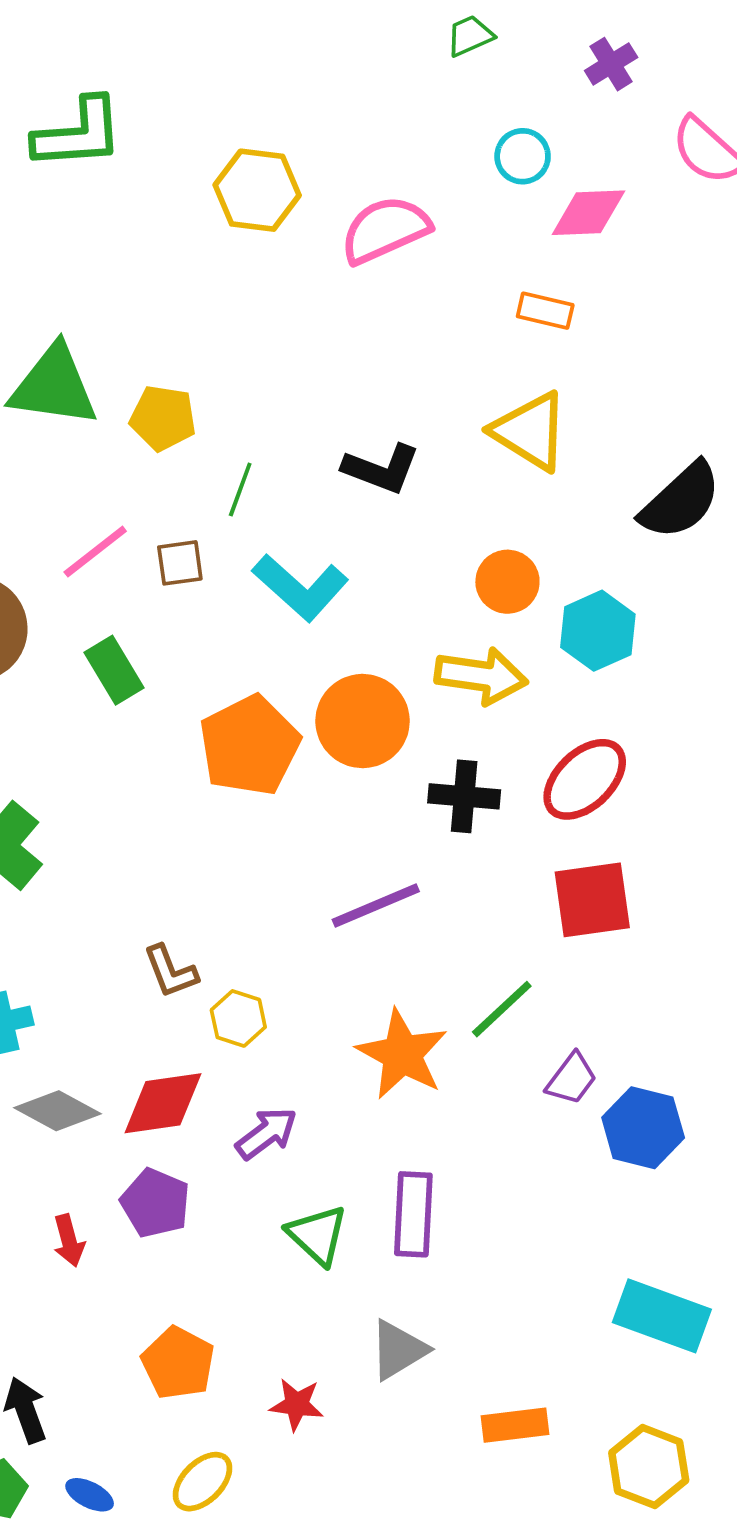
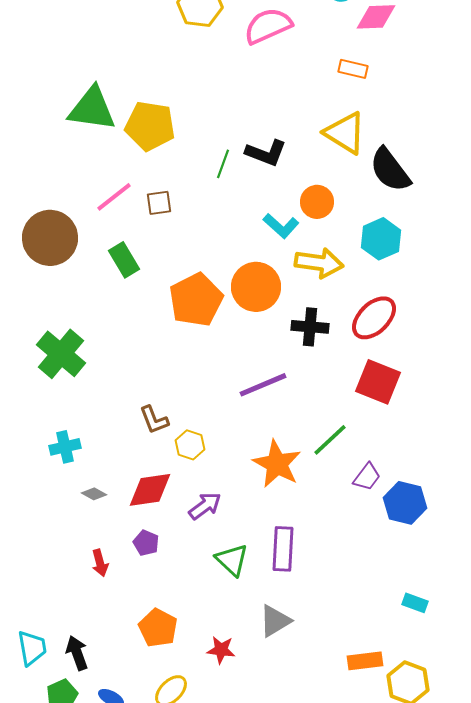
yellow pentagon: (163, 418) -> (150, 126), size x1.4
green line: (240, 489) -> (223, 164), moved
black semicircle: (681, 501) -> (390, 170), moved, turned 96
orange circle: (507, 582) -> (317, 202), moved
cyan L-shape: (300, 587) -> (281, 226), moved, size x0.7
red square: (592, 900) -> (378, 382), turned 30
gray diamond: (58, 1111) -> (94, 494), size x0.6
purple pentagon: (155, 1203) -> (146, 543), size x0.7
cyan rectangle: (662, 1316) -> (415, 603), size x0.5
orange rectangle: (515, 1425) -> (365, 661), moved

